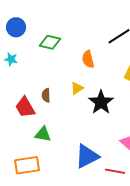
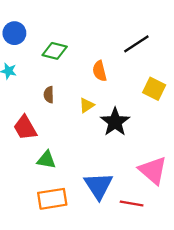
brown semicircle: (46, 95) -> (49, 95), moved
blue triangle: (87, 156) -> (98, 186), turned -36
orange rectangle: (27, 165) -> (52, 199), moved

